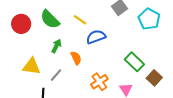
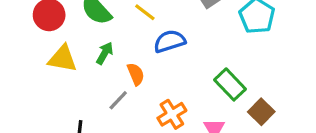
yellow triangle: (31, 66) -> (63, 59), moved
gray line: (56, 75) -> (118, 100), moved

